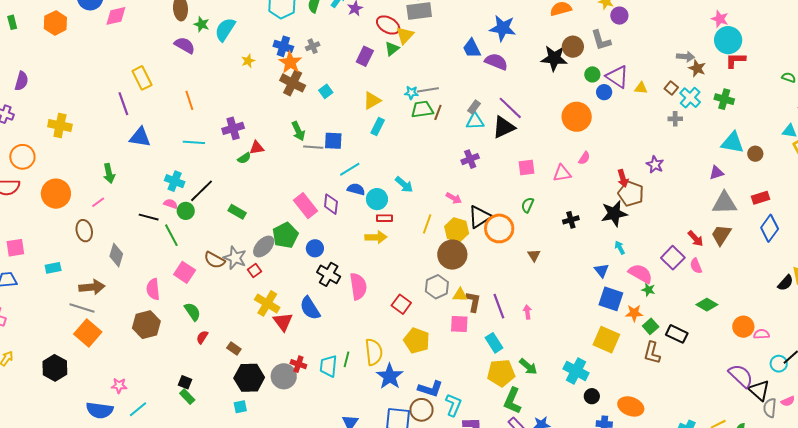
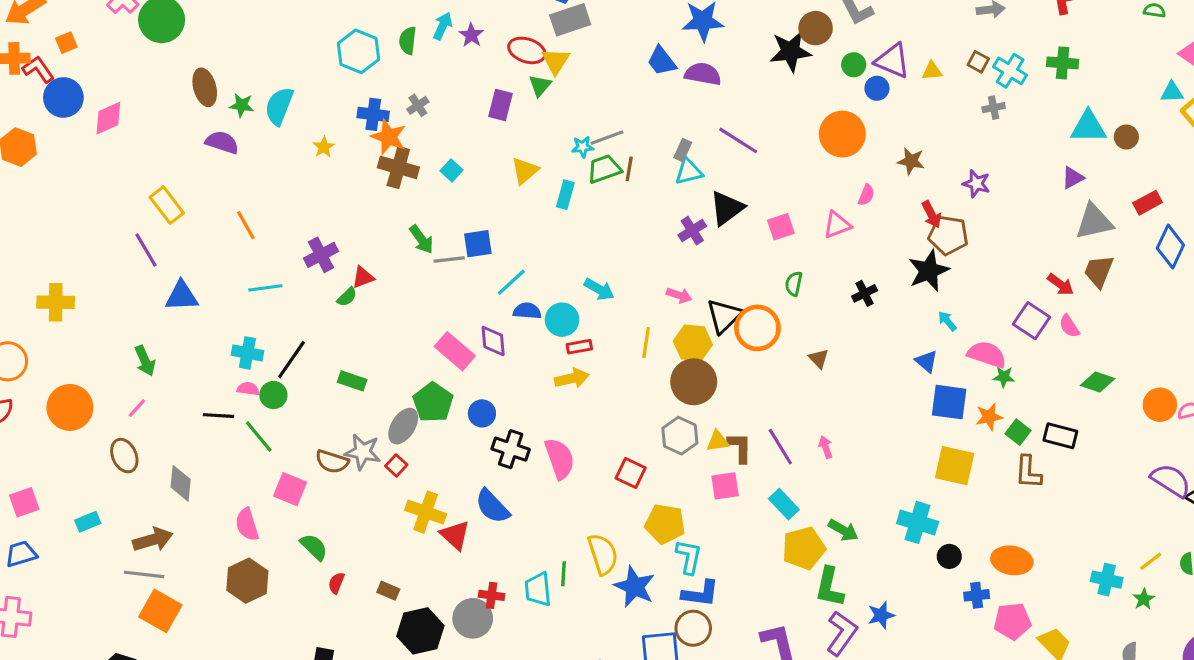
brown star: (697, 68) -> (911, 161), moved
cyan rectangle: (378, 127) -> (565, 195), moved
black triangle: (504, 127) -> (727, 208), moved
cyan L-shape: (453, 405) -> (689, 557), moved

